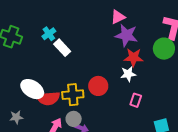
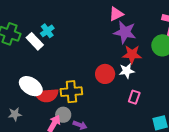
white rectangle: (62, 48) -> (35, 41), moved
red circle: (98, 86) -> (105, 74), moved
gray circle: (74, 119) -> (63, 115), moved

